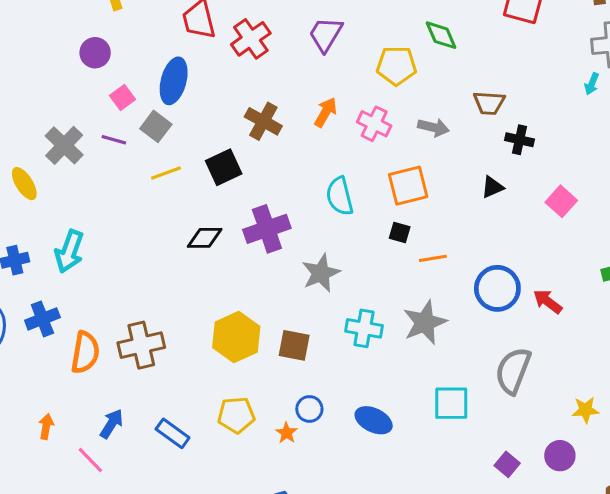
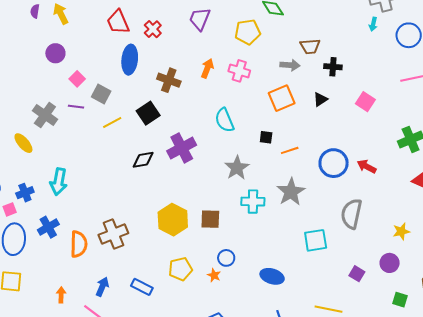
red cross: (251, 39) -> (153, 29), size x0.7
blue ellipse: (174, 81) -> (130, 60), moved
gray arrow: (433, 127) -> (290, 65), moved
orange square: (408, 186) -> (282, 98), moved
gray star: (321, 273) -> (237, 168), moved
blue ellipse: (374, 420) -> (272, 276), moved

